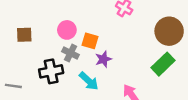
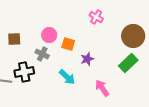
gray cross: (71, 53) -> (42, 54), moved
purple star: (103, 59) -> (87, 59), moved
black cross: (51, 71) -> (24, 72), moved

